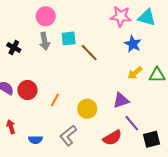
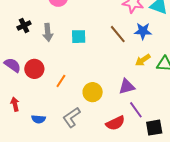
cyan square: (69, 38) -> (79, 37), moved
gray arrow: (45, 41) -> (48, 32), moved
blue star: (133, 44) -> (143, 31), turned -30
black cross: (14, 48) -> (24, 25), turned 32
brown line: (89, 53) -> (118, 34), moved

